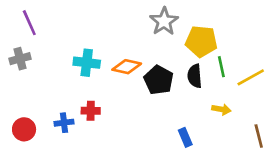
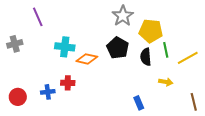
purple line: (29, 23) -> (38, 17), moved
orange diamond: (127, 67) -> (87, 59), moved
black pentagon: (159, 80) -> (118, 48), moved

